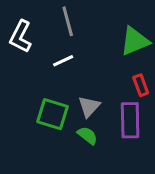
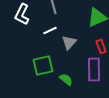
gray triangle: (89, 107) -> (69, 42), moved
green square: (52, 114) -> (43, 65), turned -30

